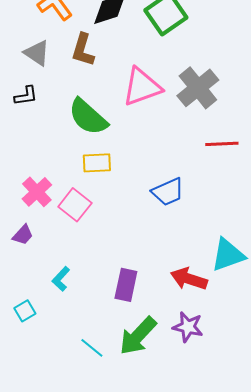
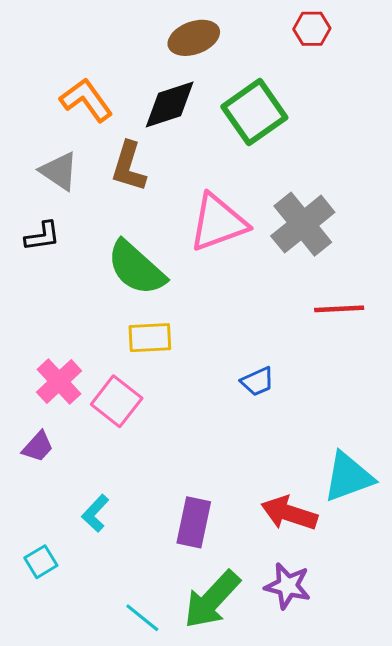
blue trapezoid: (168, 192) -> (257, 382), size x0.7

